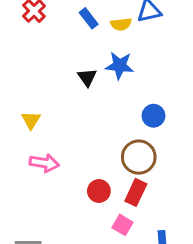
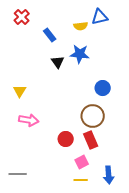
blue rectangle: (89, 18) -> (50, 35), moved
red rectangle: (136, 192) -> (91, 140), turned -48
pink square: (123, 225) -> (82, 162), turned 32

